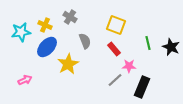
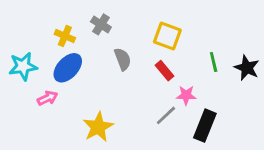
cyan star: (21, 32) -> (23, 66), moved
yellow star: (68, 64) -> (98, 127), moved
pink arrow: (25, 80) -> (48, 98), moved

